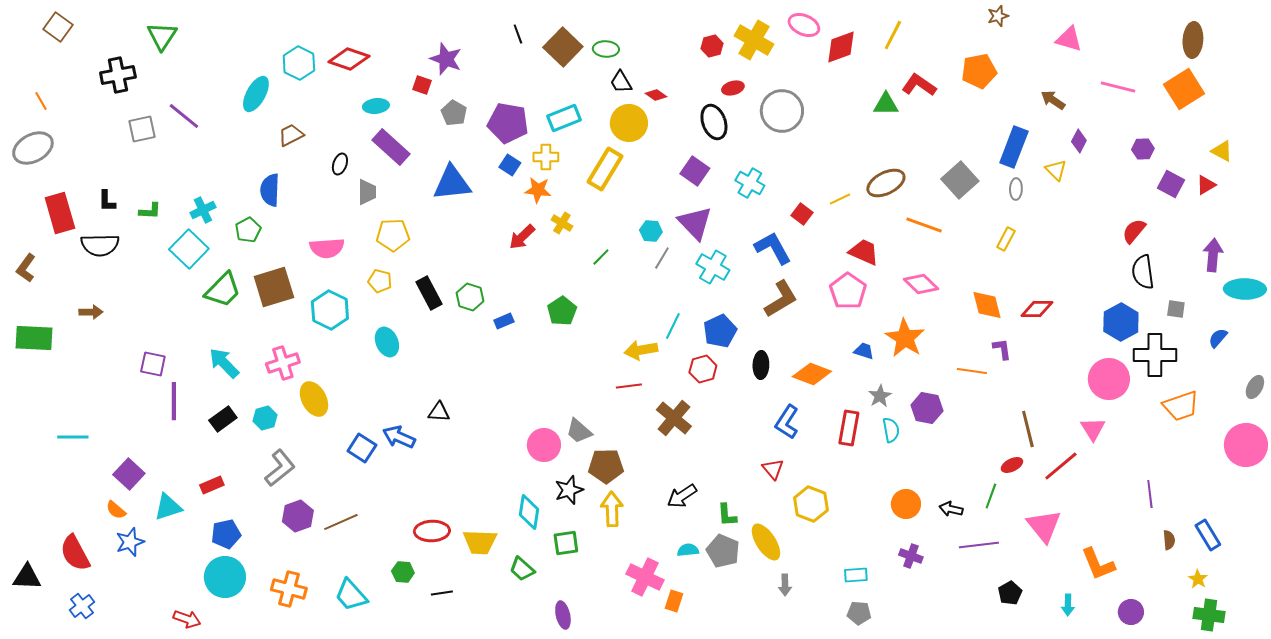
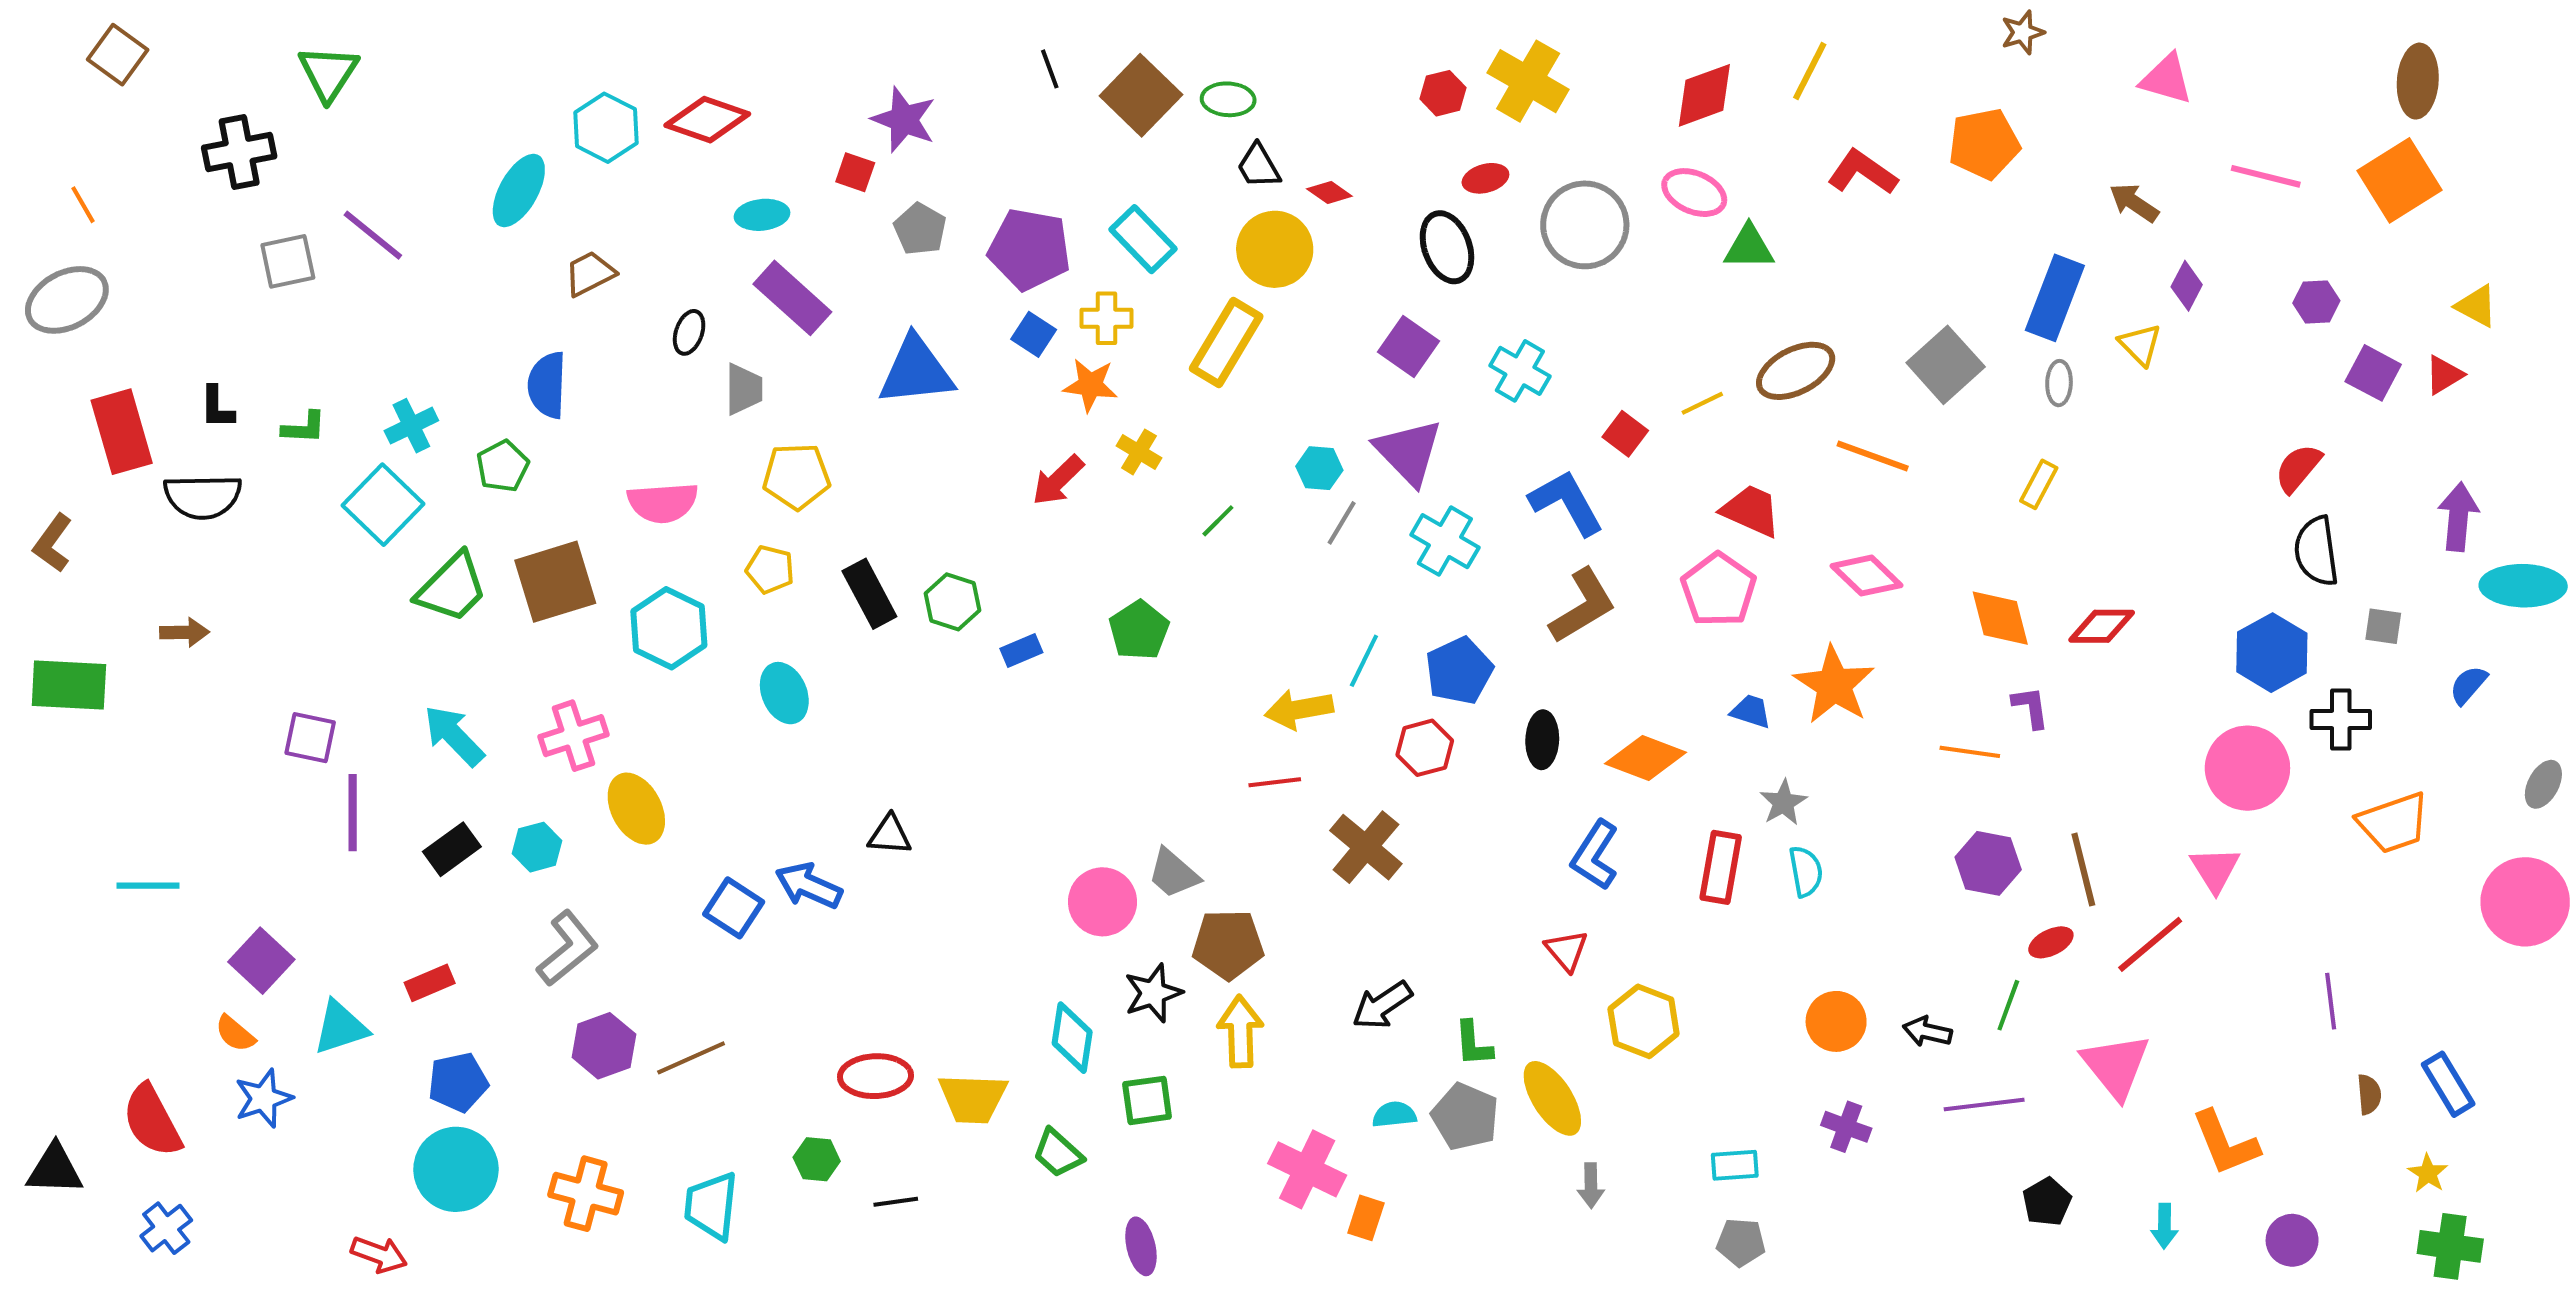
pink ellipse: (804, 25) -> (1694, 193), moved
green triangle: (886, 104) -> (1749, 247), moved
cyan rectangle: (564, 118) -> (1143, 239), turned 68
black cross: (1155, 355) -> (2341, 719), size x0.7
purple hexagon: (927, 408) -> (1988, 863), moved
cyan trapezoid: (351, 595) -> (711, 1206), turned 48

